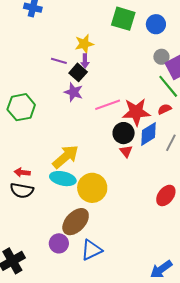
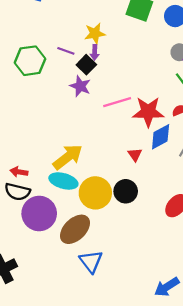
green hexagon: (21, 107) -> (30, 61), moved
black circle: (124, 133) -> (126, 191), moved
purple circle: (59, 243) -> (39, 213), moved, size x1.6
blue triangle: (91, 250) -> (91, 261), turned -45

